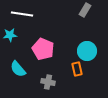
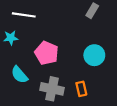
orange rectangle: (77, 69) -> (81, 89), moved
gray cross: (48, 82) -> (52, 89), size x1.5

